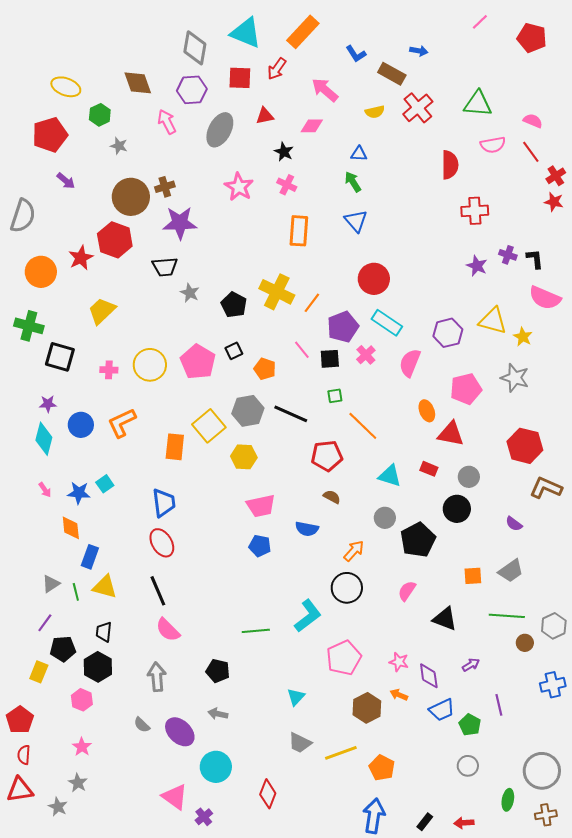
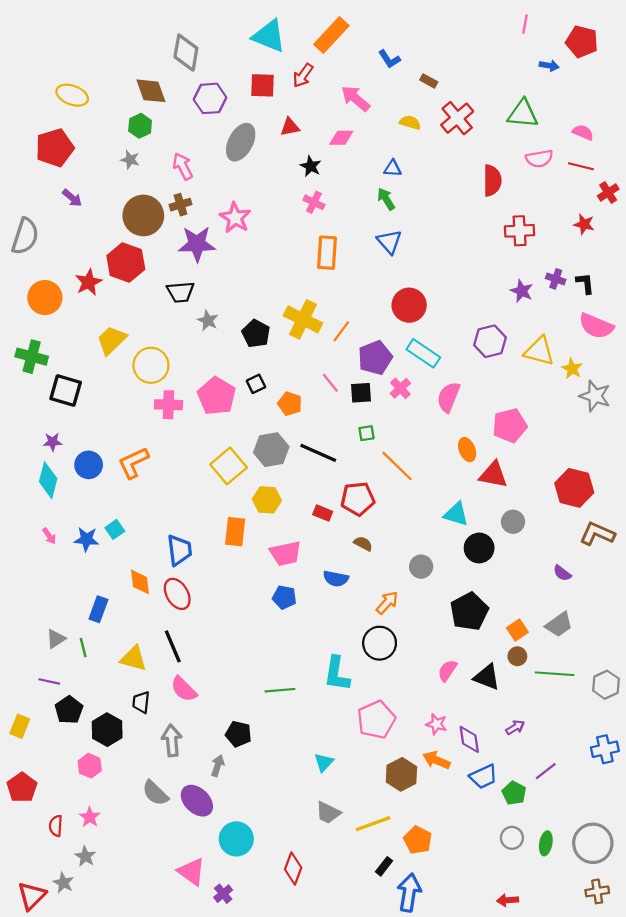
pink line: (480, 22) -> (525, 24), turned -36
gray diamond: (195, 48) -> (186, 53), moved
blue arrow: (419, 51) -> (549, 66), moved
brown rectangle: (392, 74) -> (429, 81), size x0.6
yellow semicircle: (375, 112) -> (410, 123), turned -150
green hexagon: (100, 115) -> (140, 126), moved
pink arrow: (167, 122) -> (183, 166), moved
red line: (531, 152) -> (581, 166), turned -40
pink star: (239, 187) -> (235, 218), moved
red star: (554, 202) -> (584, 224), moved
purple hexagon: (448, 333) -> (490, 341), moved
yellow circle: (150, 365) -> (151, 365), moved
pink cross: (109, 370) -> (168, 405), moved, size x1.4
gray star: (515, 378) -> (595, 396), moved
orange rectangle: (175, 447) -> (235, 532), moved
red rectangle: (429, 469) -> (323, 513), moved
cyan triangle: (390, 476) -> (456, 514), moved
black circle: (457, 509) -> (479, 548), moved
orange diamond: (71, 528) -> (140, 582), moved
black pentagon: (418, 540) -> (469, 611), moved
orange square: (473, 576) -> (517, 630), turned -30
yellow triangle: (105, 587) -> (133, 658), moved
pink semicircle: (407, 591) -> (447, 671), moved
cyan L-shape: (308, 616) -> (337, 674), turned 136
purple line: (45, 623) -> (49, 681), turned 66
black trapezoid: (104, 632) -> (141, 702), moved
brown circle: (525, 643) -> (517, 656), moved
black pentagon: (63, 649) -> (69, 710), turned -30
yellow rectangle: (39, 672) -> (20, 726), moved
orange arrow: (399, 695) -> (436, 760), size x1.4
purple line: (499, 705) -> (546, 771), turned 65
gray arrow: (218, 714) -> (218, 766), moved, turned 96
gray semicircle: (142, 725) -> (155, 793), size x1.5
red semicircle: (24, 755) -> (56, 826), moved
red triangle: (20, 790) -> (32, 896), moved, turned -36
green ellipse: (508, 800) -> (546, 843), moved
black rectangle: (425, 822) -> (384, 866), moved

